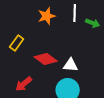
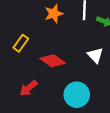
white triangle: (71, 65) -> (95, 55), moved, turned 42

